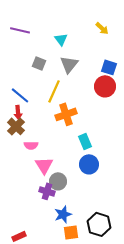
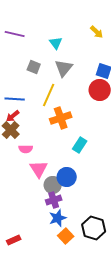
blue line: (20, 95) -> (15, 99), turned -36
red arrow: (18, 112) -> (13, 116), turned 56
cyan rectangle: (85, 141) -> (80, 145), turned 56
blue circle: (89, 164) -> (67, 177), moved
purple cross: (47, 191) -> (54, 200), moved, turned -35
orange square: (71, 232) -> (66, 236), turned -35

